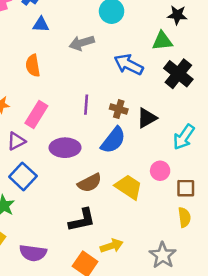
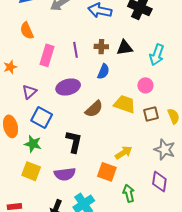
pink rectangle: (36, 114) -> (47, 55), moved
black triangle: (147, 118) -> (125, 48), turned 36
blue semicircle: (113, 140) -> (103, 72), size x0.7
brown square: (186, 188) -> (151, 114), moved
black L-shape: (82, 220) -> (74, 142), moved, turned -50

